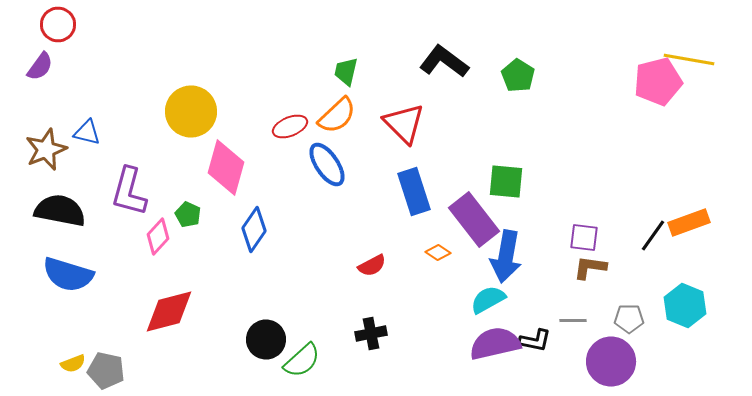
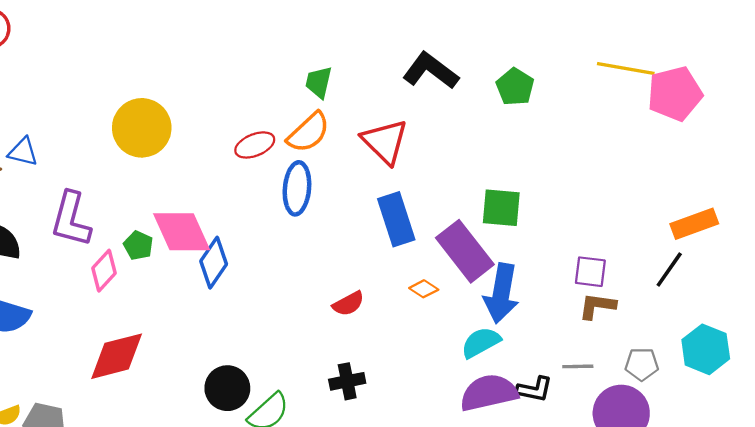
yellow line: (689, 60) -> (626, 68), moved
blue ellipse: (327, 164) -> (297, 188), turned 39
pink diamond: (226, 168) -> (182, 232), moved, turned -40
orange rectangle: (689, 222) -> (694, 224), moved

